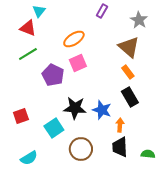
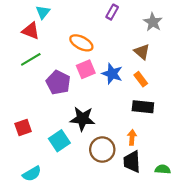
orange ellipse: (74, 39) -> (81, 43), turned 60
brown triangle: (129, 47) -> (142, 52), size x0.7
black rectangle: (130, 97) -> (143, 107), turned -54
blue star: (102, 110) -> (112, 74), moved
brown circle: (81, 149) -> (102, 150), moved

